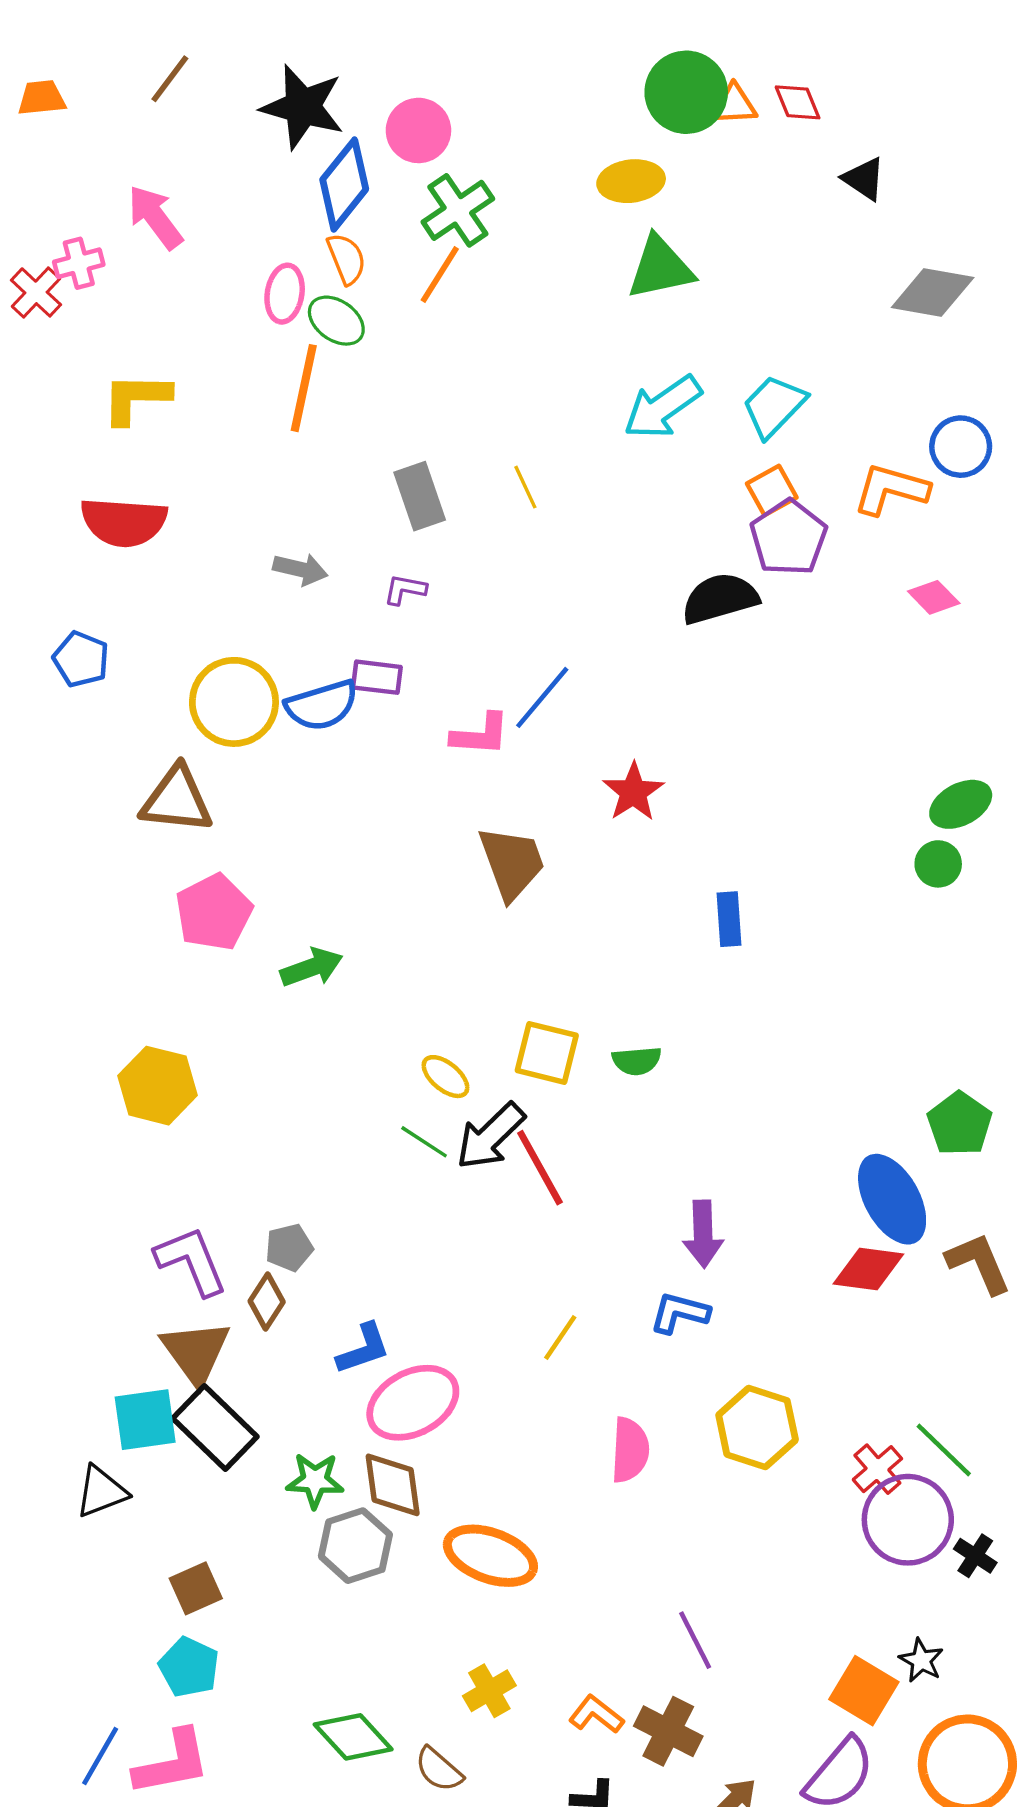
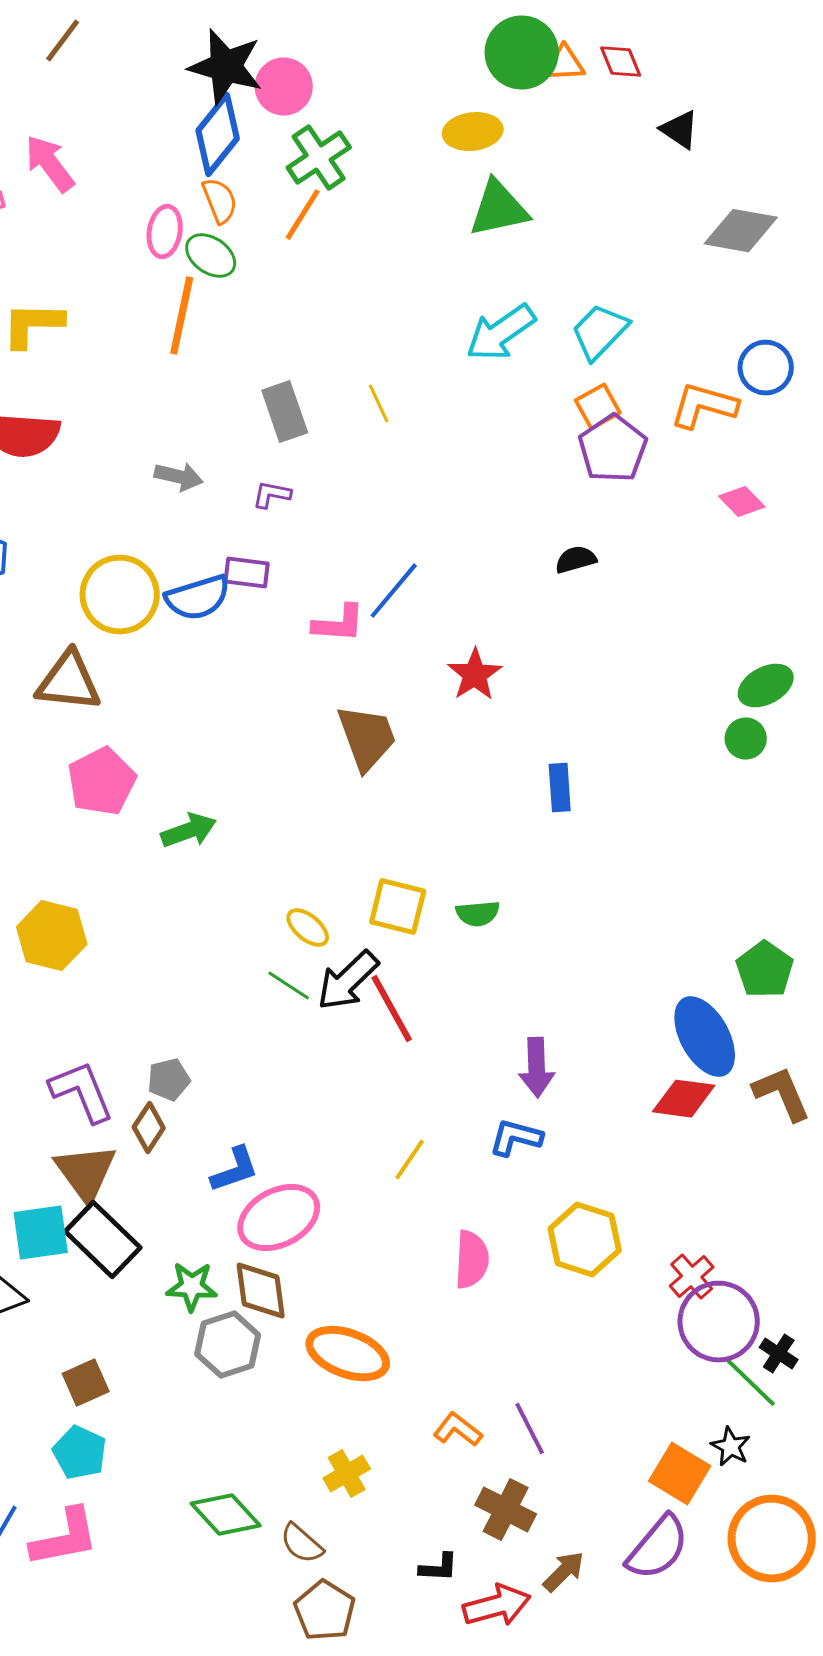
black star: (303, 107) -> (226, 67), moved
black semicircle: (720, 598) -> (576, 560), moved, size x0.6
green line: (944, 1450) -> (751, 1383), moved
orange L-shape: (596, 1714) -> (458, 1430), moved

